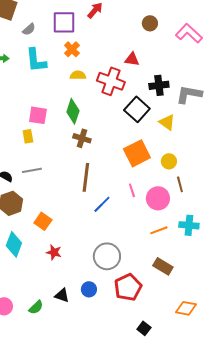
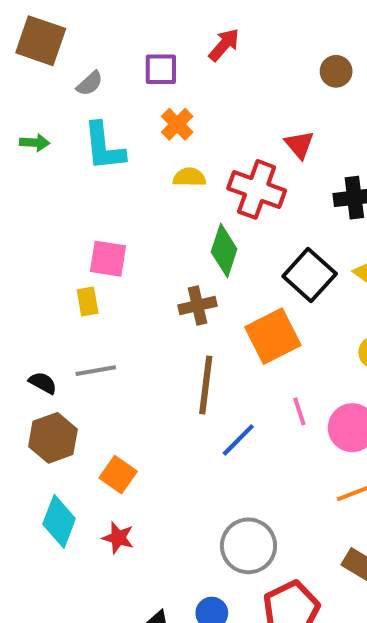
purple square: (64, 22) -> (161, 69), size x0.7
red triangle: (132, 59) -> (299, 145), turned 42
black square: (137, 109) -> (310, 275), moved
green diamond: (73, 111) -> (224, 251), moved
brown cross: (82, 138) -> (198, 306), turned -30
orange square: (137, 153) -> (273, 336), moved
red star: (54, 252) -> (118, 538), moved

